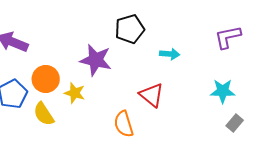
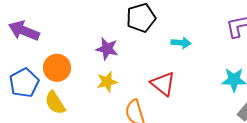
purple star: (96, 60) -> (107, 49), size x0.7
yellow star: (75, 93) -> (107, 82), moved, turned -30

